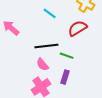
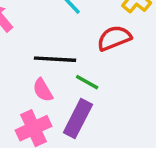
purple rectangle: (65, 77) -> (78, 118), size x1.5

